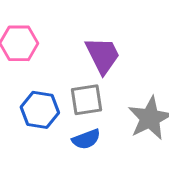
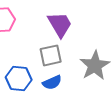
blue hexagon: (40, 110) -> (19, 79), moved

